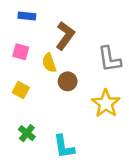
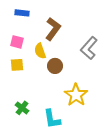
gray L-shape: (109, 59) -> (89, 48), turned 50
yellow square: (21, 90) -> (17, 65), moved, turned -32
yellow star: (106, 104) -> (76, 95), moved

